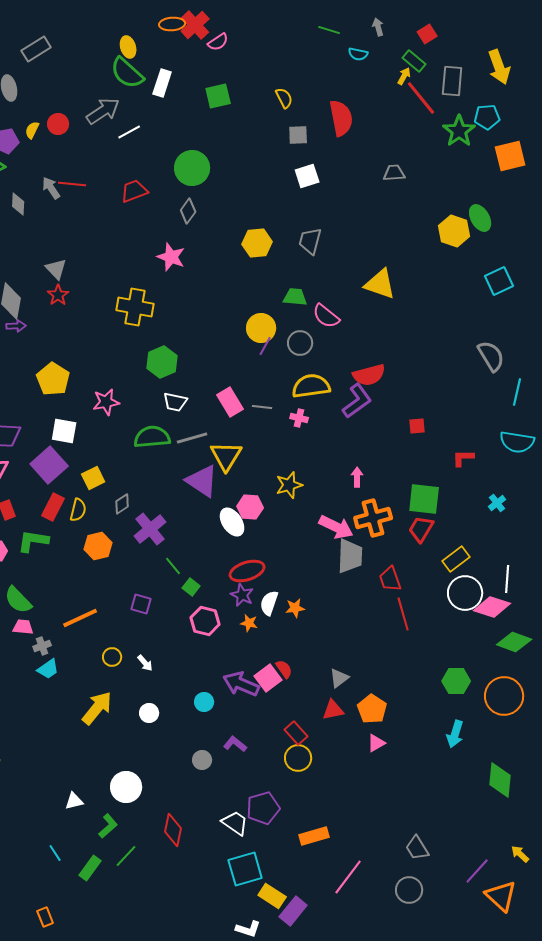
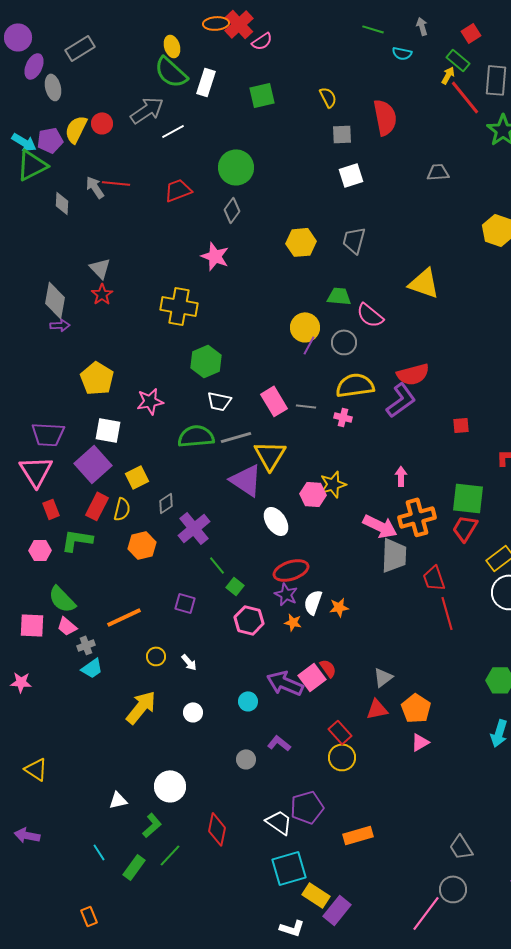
yellow semicircle: (32, 130) -> (76, 129), size x1.6
pink hexagon: (250, 507) -> (313, 494), moved
pink trapezoid: (23, 627) -> (67, 626), turned -145
pink line: (348, 877) -> (426, 913), moved

